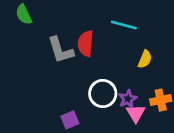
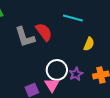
red semicircle: (86, 43) -> (44, 32), turned 138
pink triangle: (136, 113) -> (52, 85), moved

